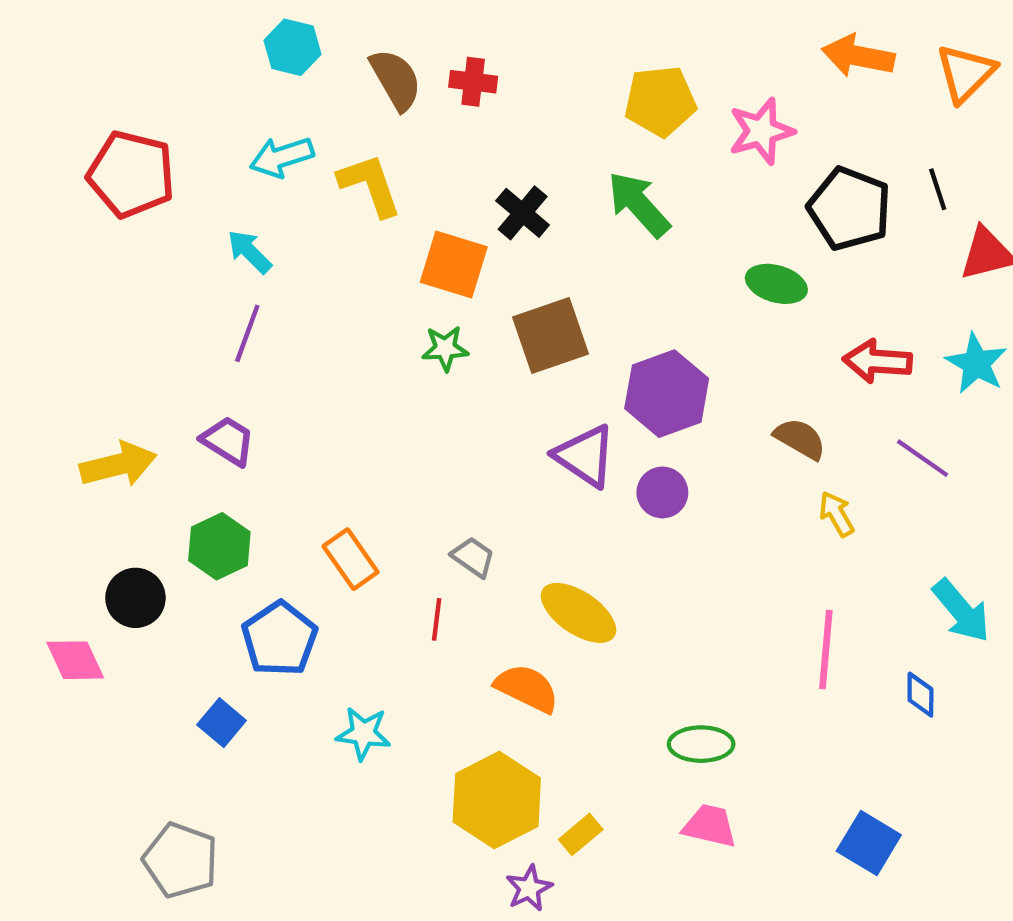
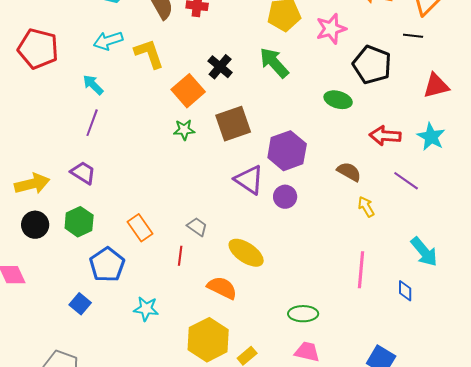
black line: (938, 189) -> (413, 36), moved, turned -66
orange square: (454, 265) -> (188, 91), turned 32
black circle: (135, 598) -> (35, 225), moved

